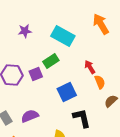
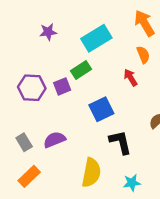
cyan rectangle: (63, 36) -> (96, 38), turned -60
orange semicircle: (100, 82) -> (143, 55), moved

